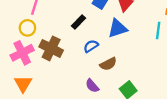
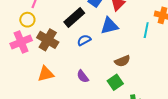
black rectangle: (79, 22) -> (74, 17), size x1.5
brown semicircle: (108, 64) -> (122, 61), moved
orange triangle: (23, 84) -> (46, 74), moved, turned 42

